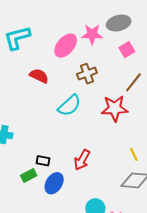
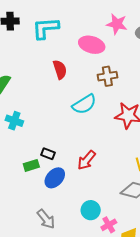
pink star: (92, 34) -> (117, 24), moved
pink ellipse: (66, 46) -> (92, 45), turned 55
red semicircle: (39, 76) -> (60, 70), turned 36

